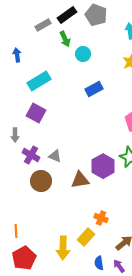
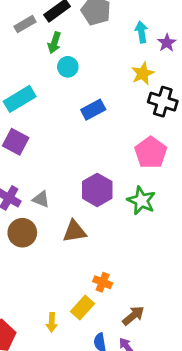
green arrow: (65, 39) -> (54, 43), turned 42
cyan circle: (83, 54) -> (68, 67), moved
purple hexagon: (103, 166) -> (97, 190), moved
yellow arrow: (63, 248) -> (52, 322), size x0.6

